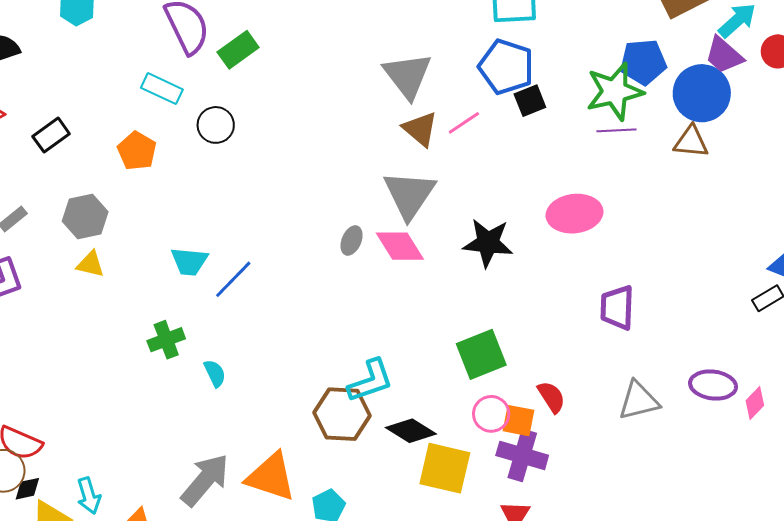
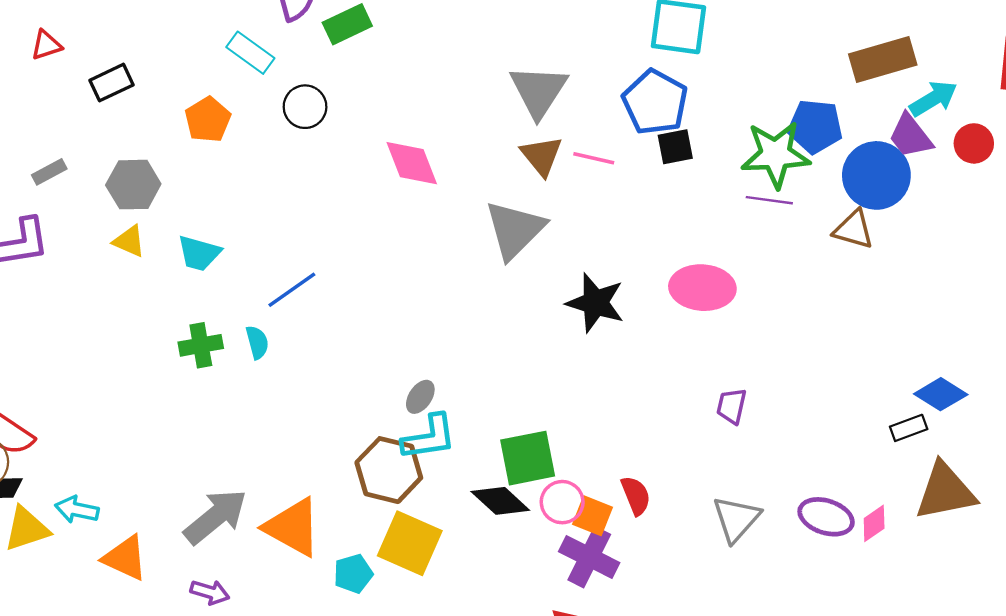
pink line: (464, 123) -> (594, 158), turned 36
gray ellipse: (352, 240) -> (420, 397), moved
pink diamond: (400, 246) -> (412, 163), moved
cyan trapezoid: (189, 261) -> (199, 253), moved
purple trapezoid: (617, 308) -> (732, 406), size x0.7
green square: (481, 354) -> (528, 458), moved
cyan semicircle: (215, 373) -> (257, 342), moved
gray triangle: (639, 401) -> (736, 519), turned -45
pink diamond: (755, 403) -> (874, 523), moved
black diamond: (411, 431) -> (500, 501), moved
yellow square: (445, 468) -> (410, 543), moved
cyan arrow: (89, 496) -> (77, 510), turned 108

